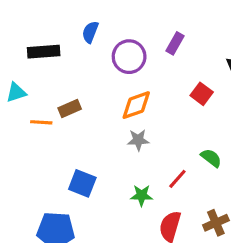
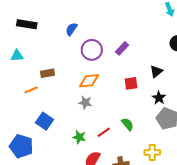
black rectangle: (44, 52) -> (27, 24), moved
red square: (202, 94) -> (131, 83), turned 32
orange line: (41, 122) -> (31, 90), moved, turned -40

